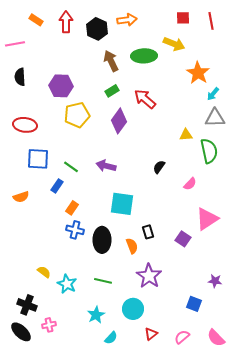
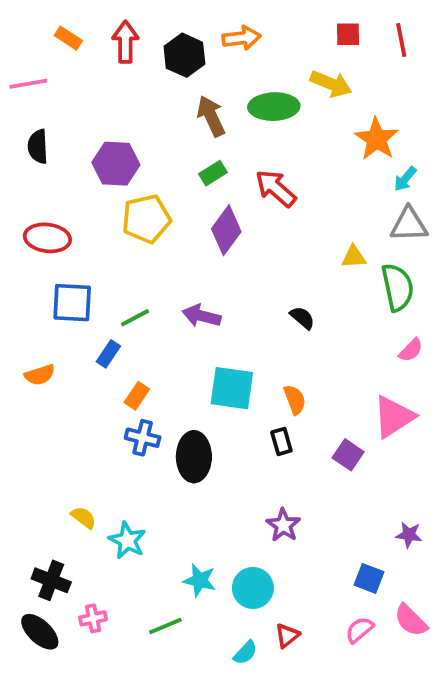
green line: (71, 167) -> (135, 318), turned -63
black semicircle: (159, 167) -> (302, 318), turned 96
pink semicircle: (190, 184) -> (411, 350), moved
orange semicircle: (132, 246) -> (295, 400), moved
purple star: (149, 276) -> (283, 525), size x0.7
green line: (103, 281) -> (165, 626), moved, turned -36
cyan star: (96, 315) -> (200, 580), moved, turned -30
pink semicircle: (182, 337) -> (359, 630), moved
cyan semicircle: (111, 338) -> (245, 653), moved
pink semicircle: (216, 338) -> (411, 620), moved

